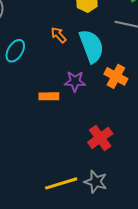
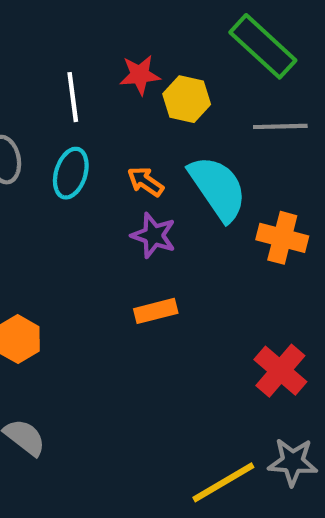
cyan ellipse: (15, 51) -> (71, 173), moved
purple star: (75, 81) -> (154, 235), moved, turned 30

